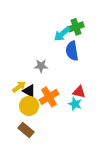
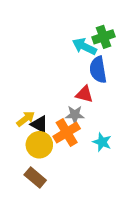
cyan arrow: (62, 34) -> (84, 46), turned 66
gray star: (41, 66) -> (75, 115), moved
red triangle: (79, 92) -> (84, 94), moved

